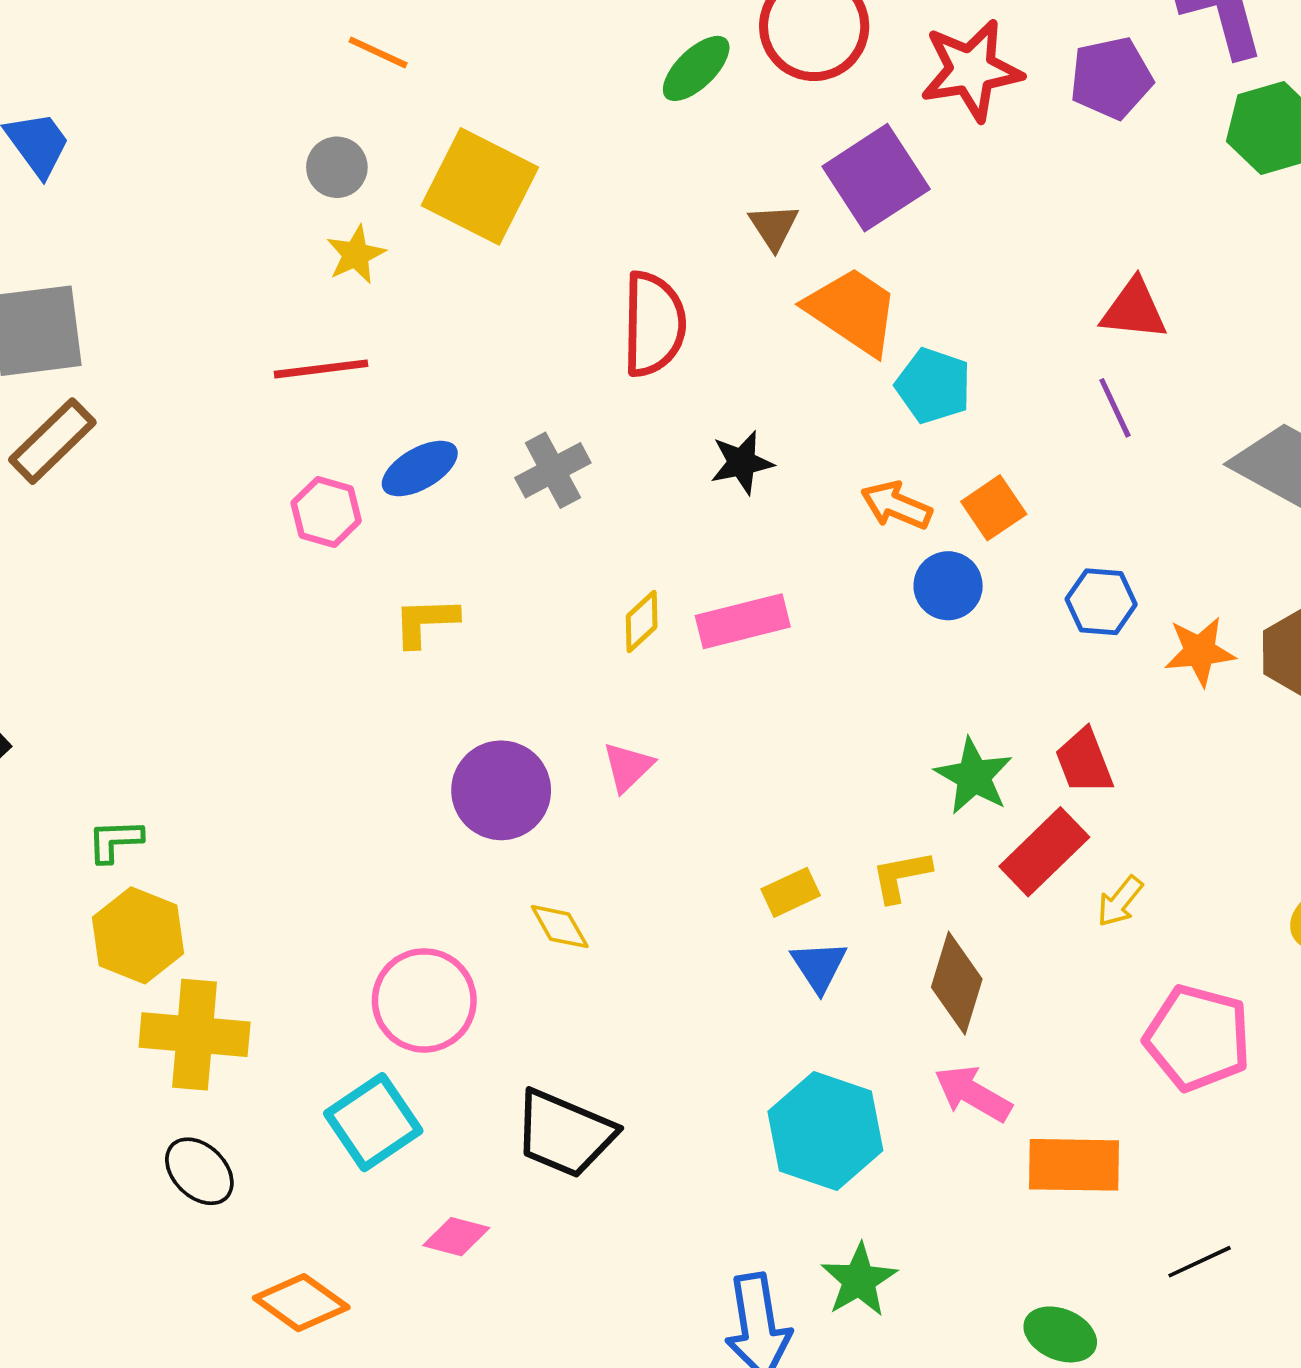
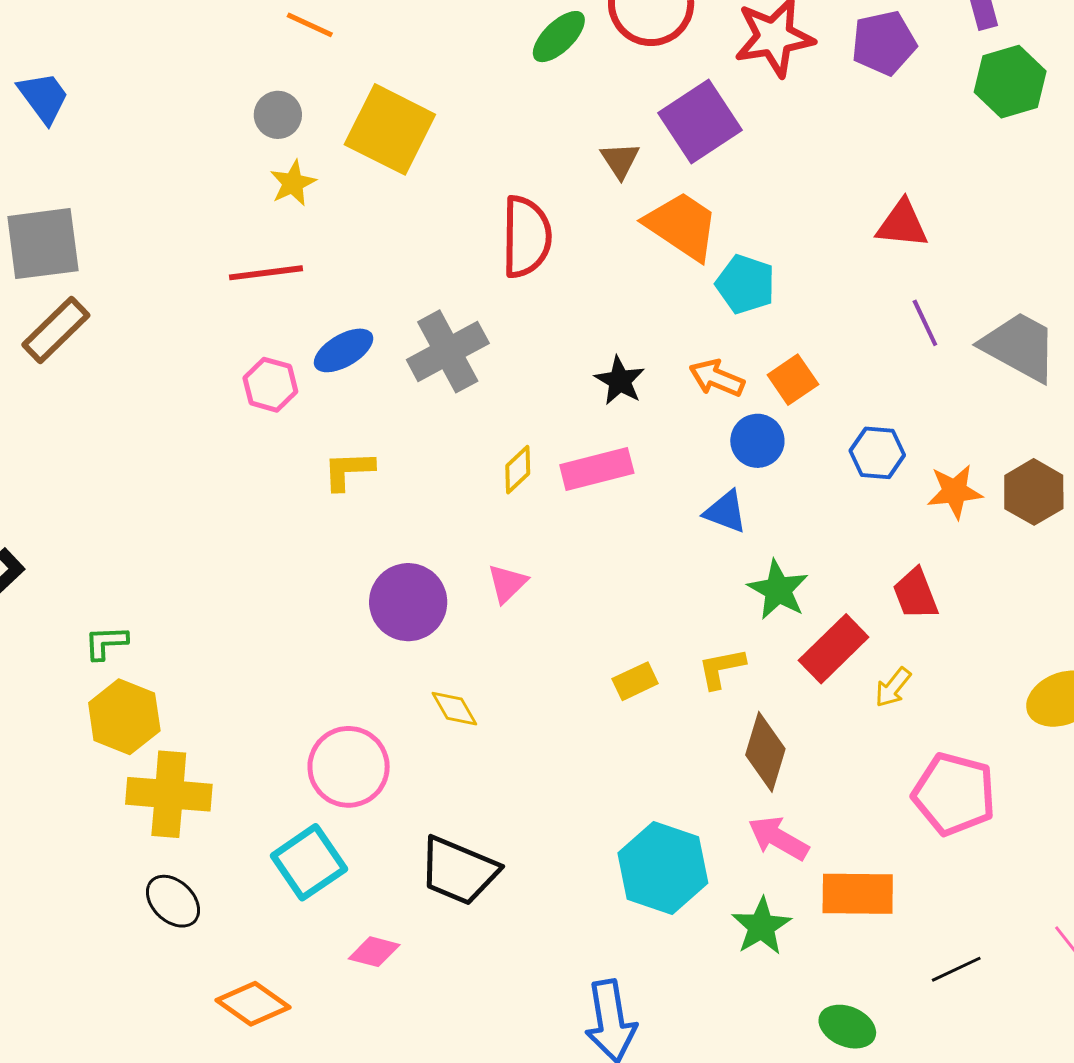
purple line: (1115, 408) -> (925, 323), moved
black star: (742, 463) -> (620, 381), moved, turned -30
gray cross: (553, 470) -> (448, 351), size x1.4
red trapezoid: (1084, 761) -> (916, 594), moved
blue triangle: (819, 966) -> (725, 512), moved, turned -36
green star: (859, 1280) -> (761, 926), moved

